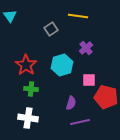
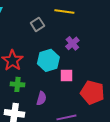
pink square: (89, 80) -> (66, 75), moved
purple semicircle: (71, 103) -> (41, 98), moved

